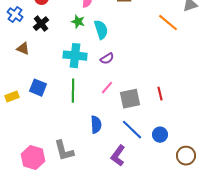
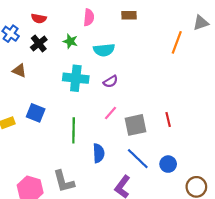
green star: (78, 22) -> (70, 41), moved
orange line: (168, 23) -> (177, 42), turned 70
cyan semicircle: (101, 30) -> (104, 50), turned 102
green line: (73, 91) -> (74, 130), moved

